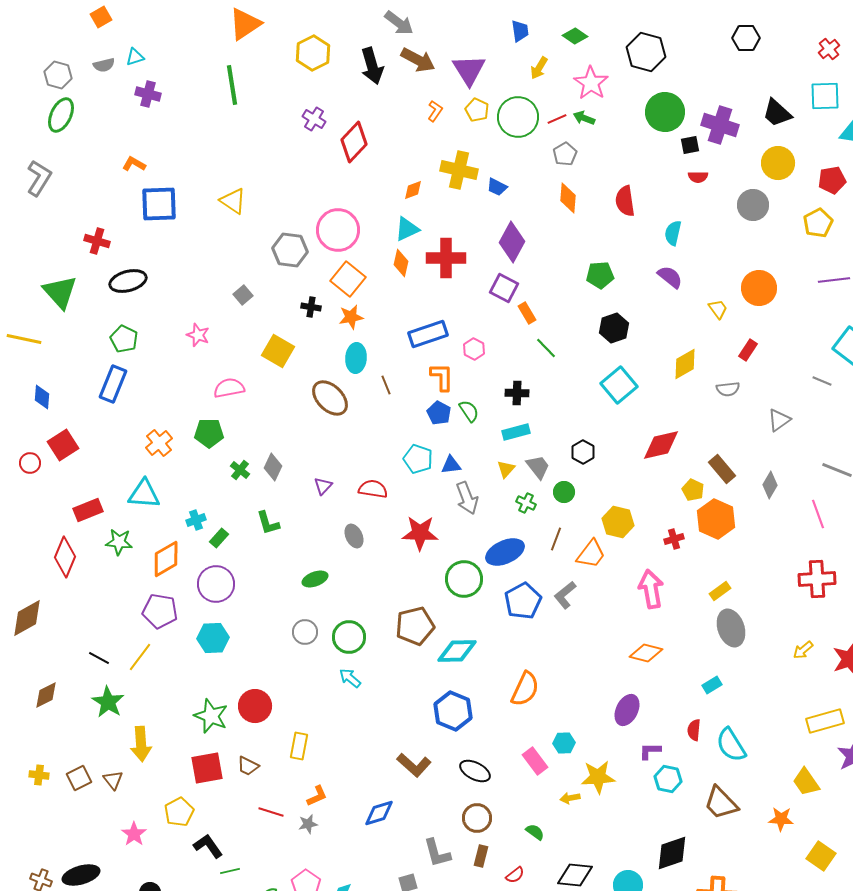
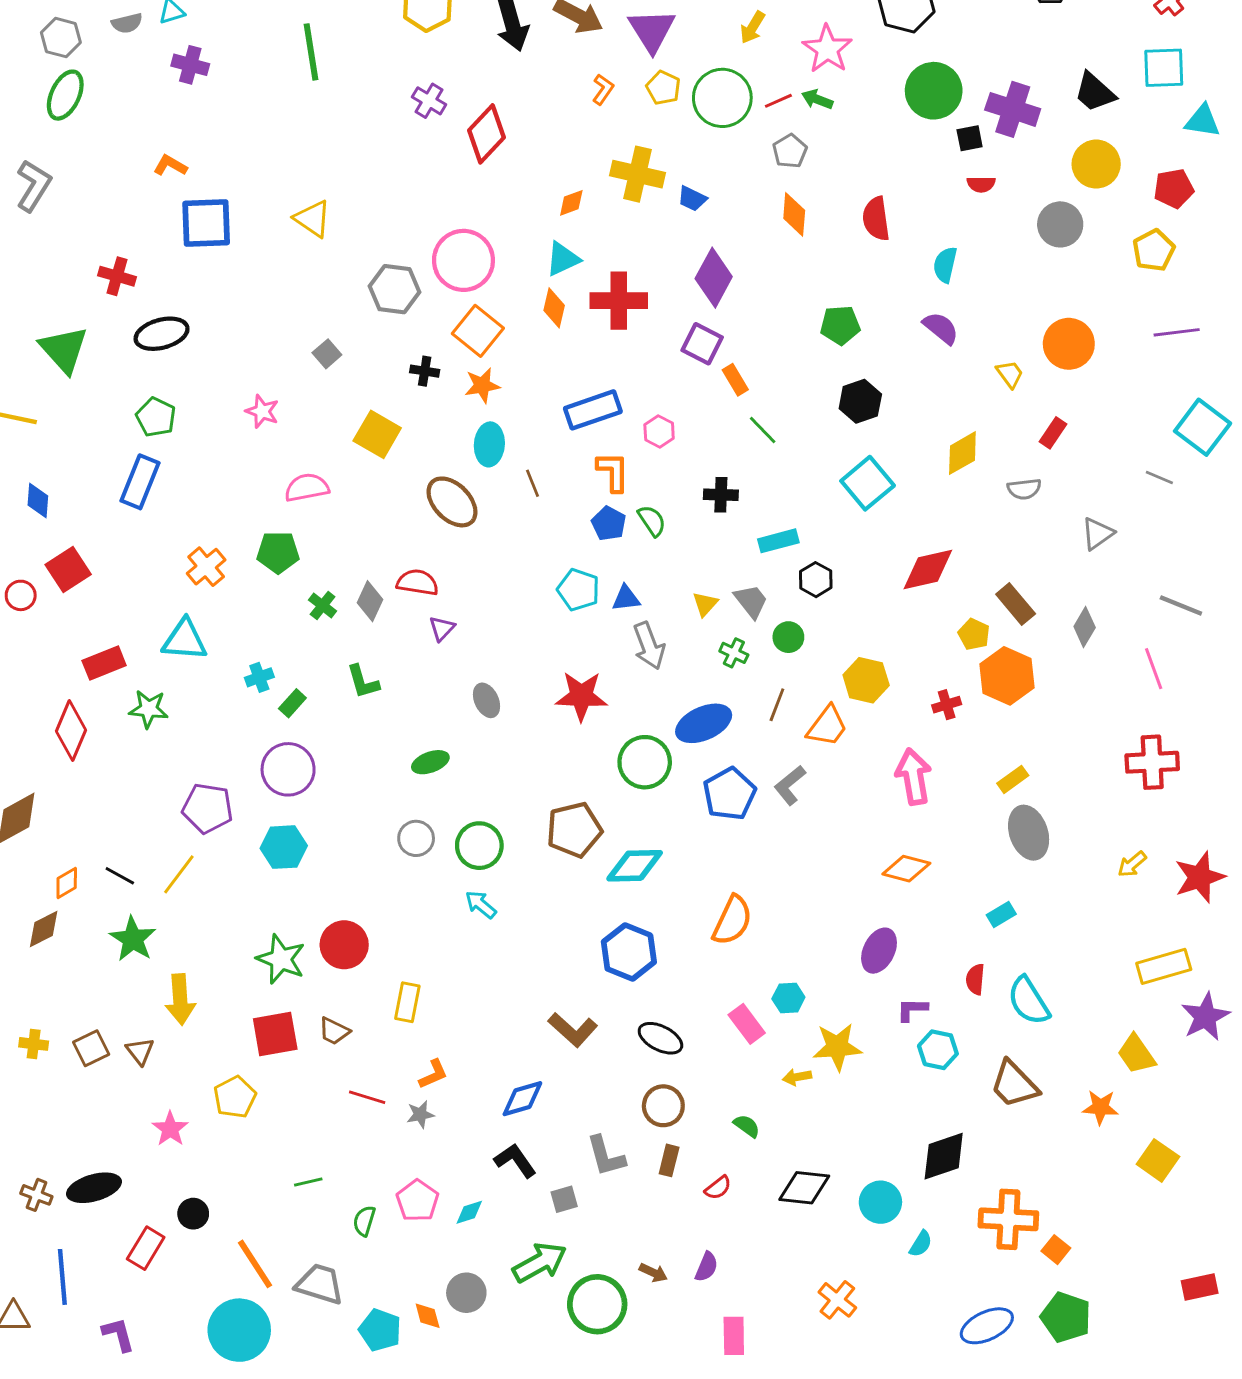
cyan rectangle: (516, 432) -> (778, 541), moved
red semicircle: (373, 489) -> (417, 582), moved
orange diamond: (166, 559) -> (67, 883), moved, size x0.6
black L-shape: (208, 846) -> (515, 1160), moved

